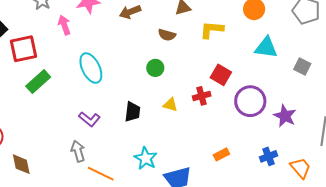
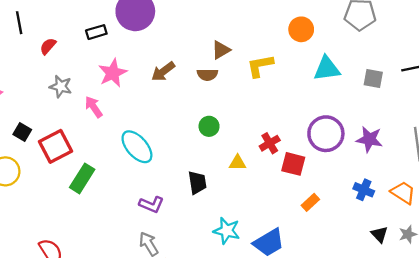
brown semicircle: (167, 35) -> (207, 75), moved
red square: (221, 75) -> (293, 164), moved
blue cross: (269, 156) -> (364, 190), turned -30

